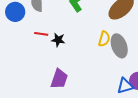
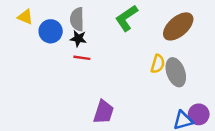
black star: (58, 40) -> (78, 39), moved

